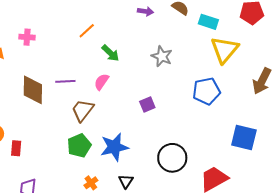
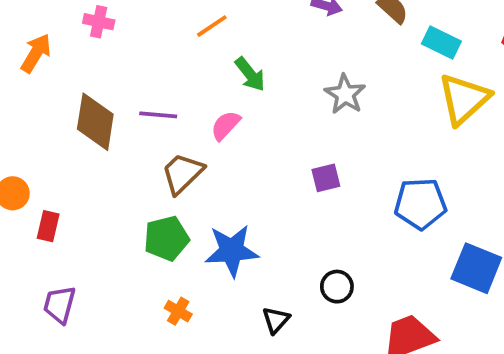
blue pentagon: (206, 91) -> (420, 204), moved
purple square: (147, 104) -> (326, 178), moved
black circle: (172, 158) -> (337, 287), size x0.6
black triangle: (126, 181) -> (276, 320), moved
orange cross: (91, 183) -> (178, 311), turned -32

